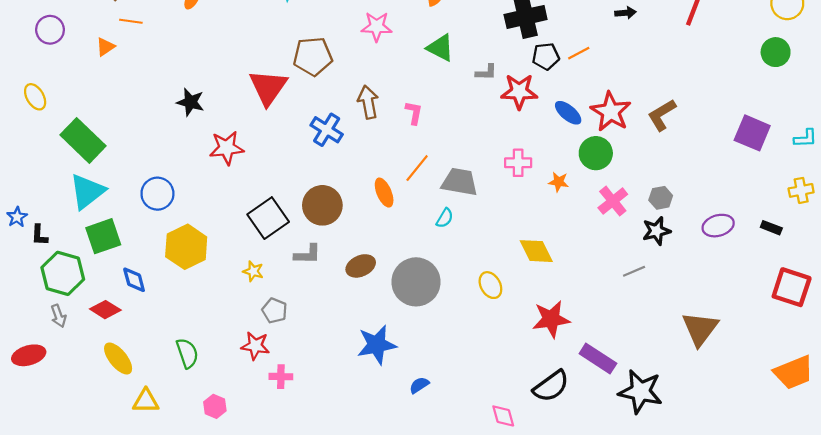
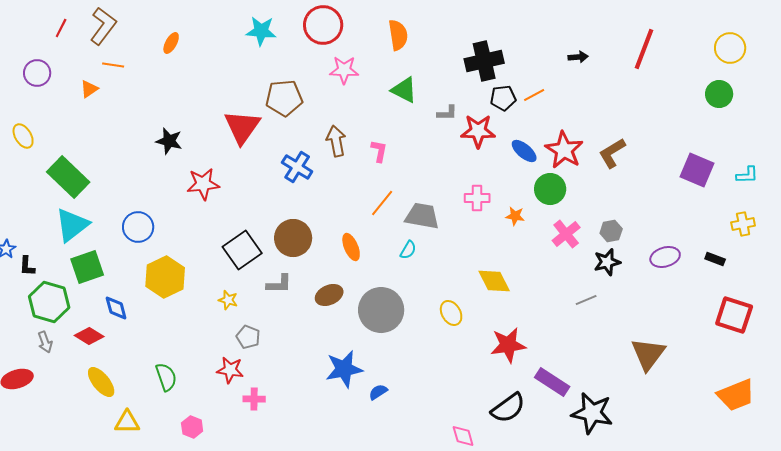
orange ellipse: (384, 193) -> (351, 247), moved
blue semicircle: (419, 385) -> (378, 392), moved

